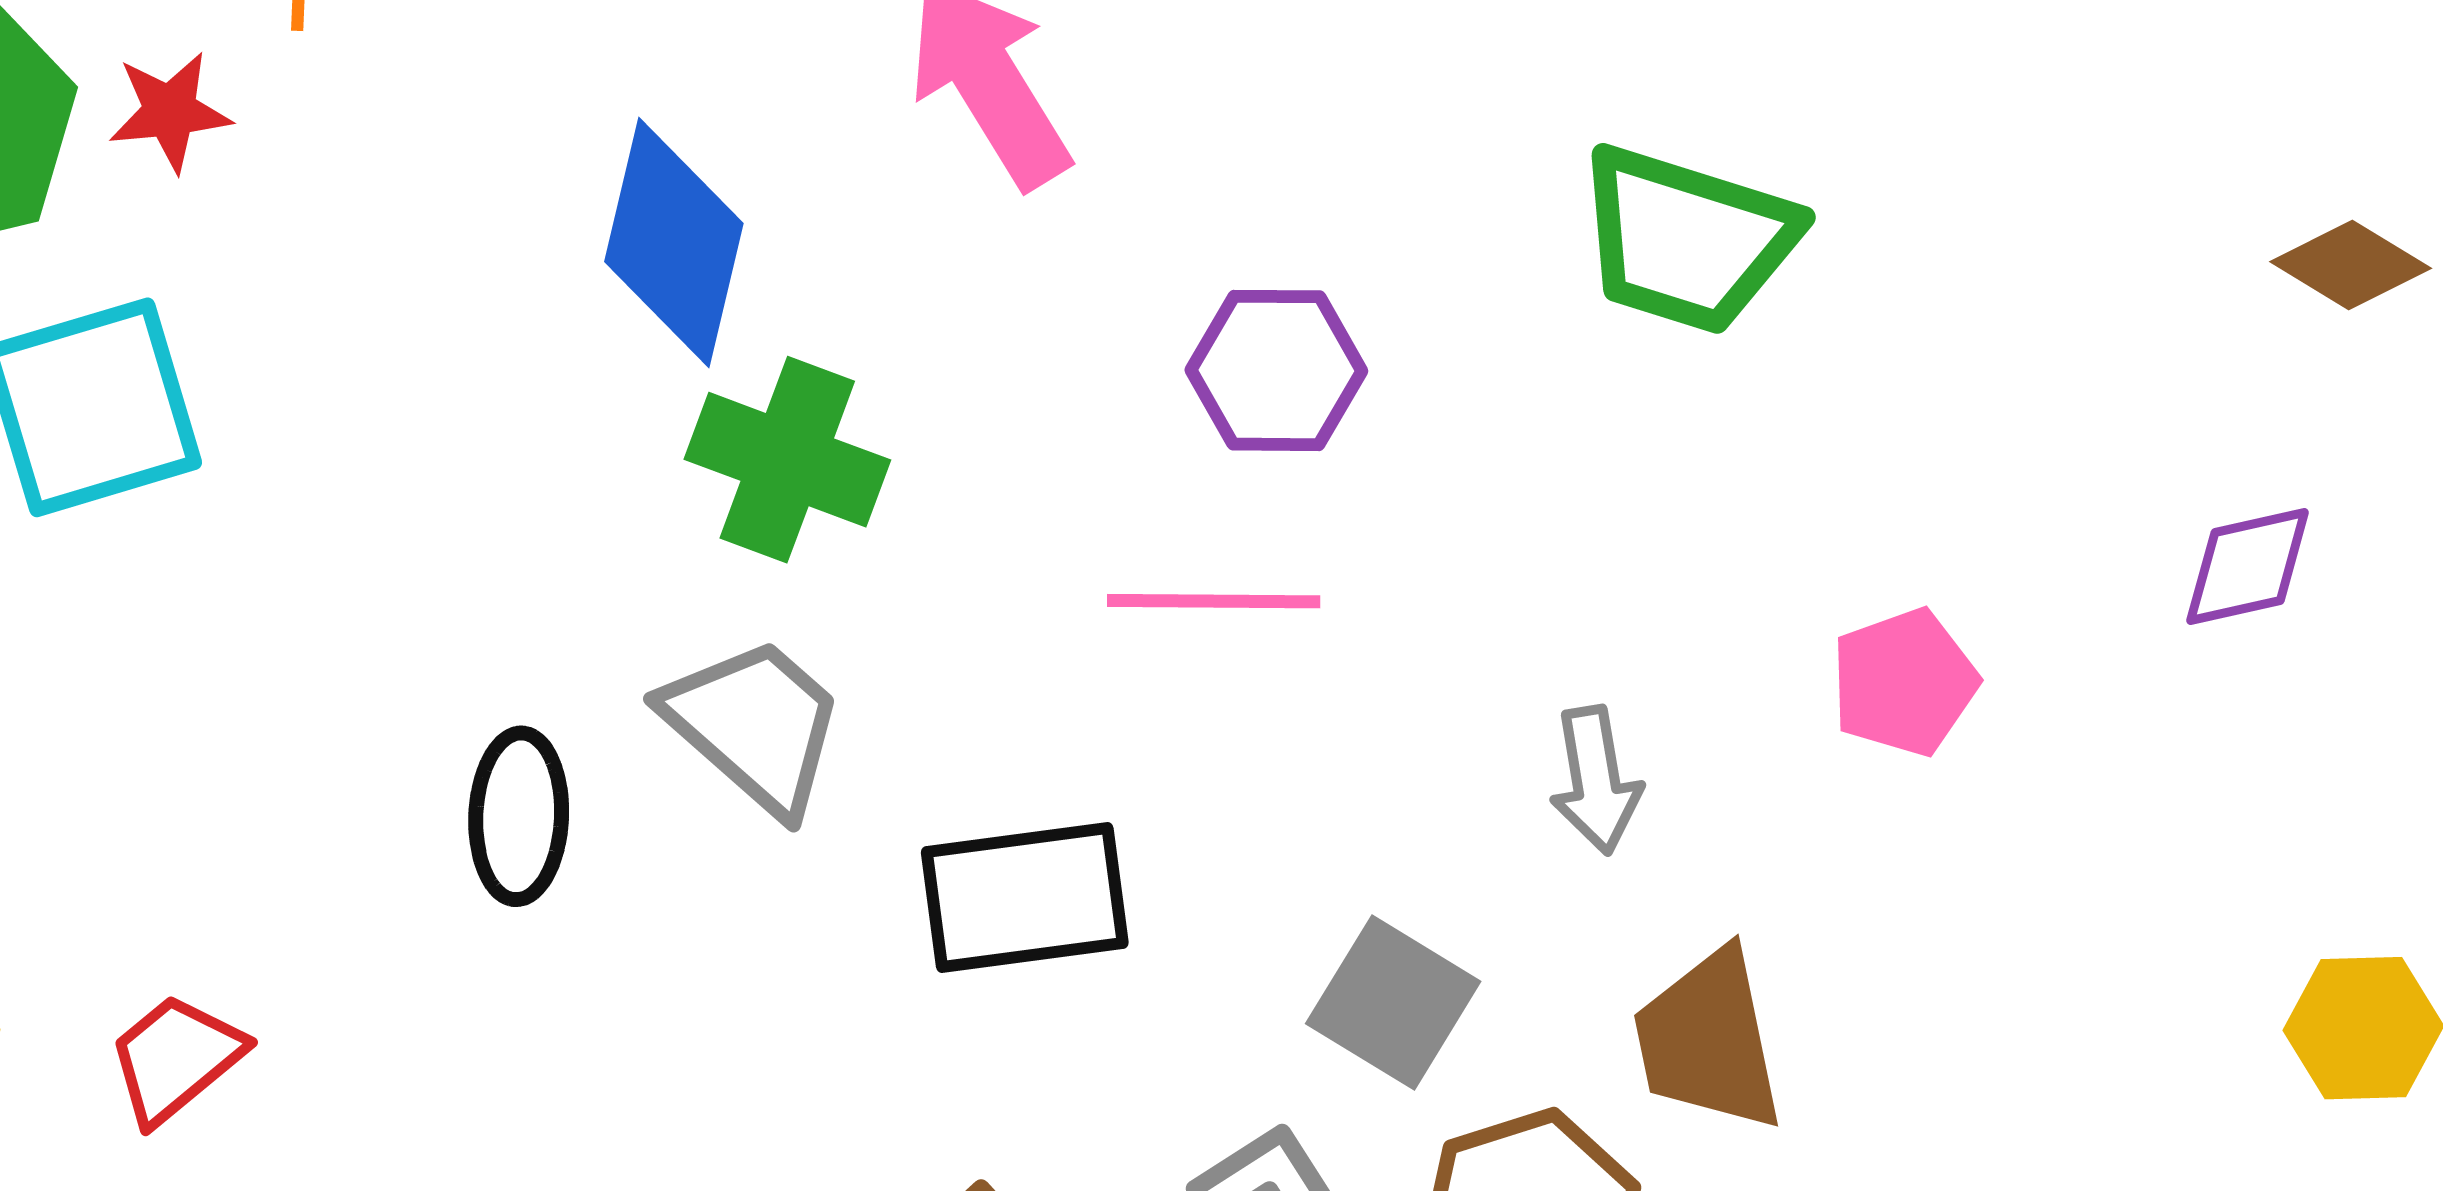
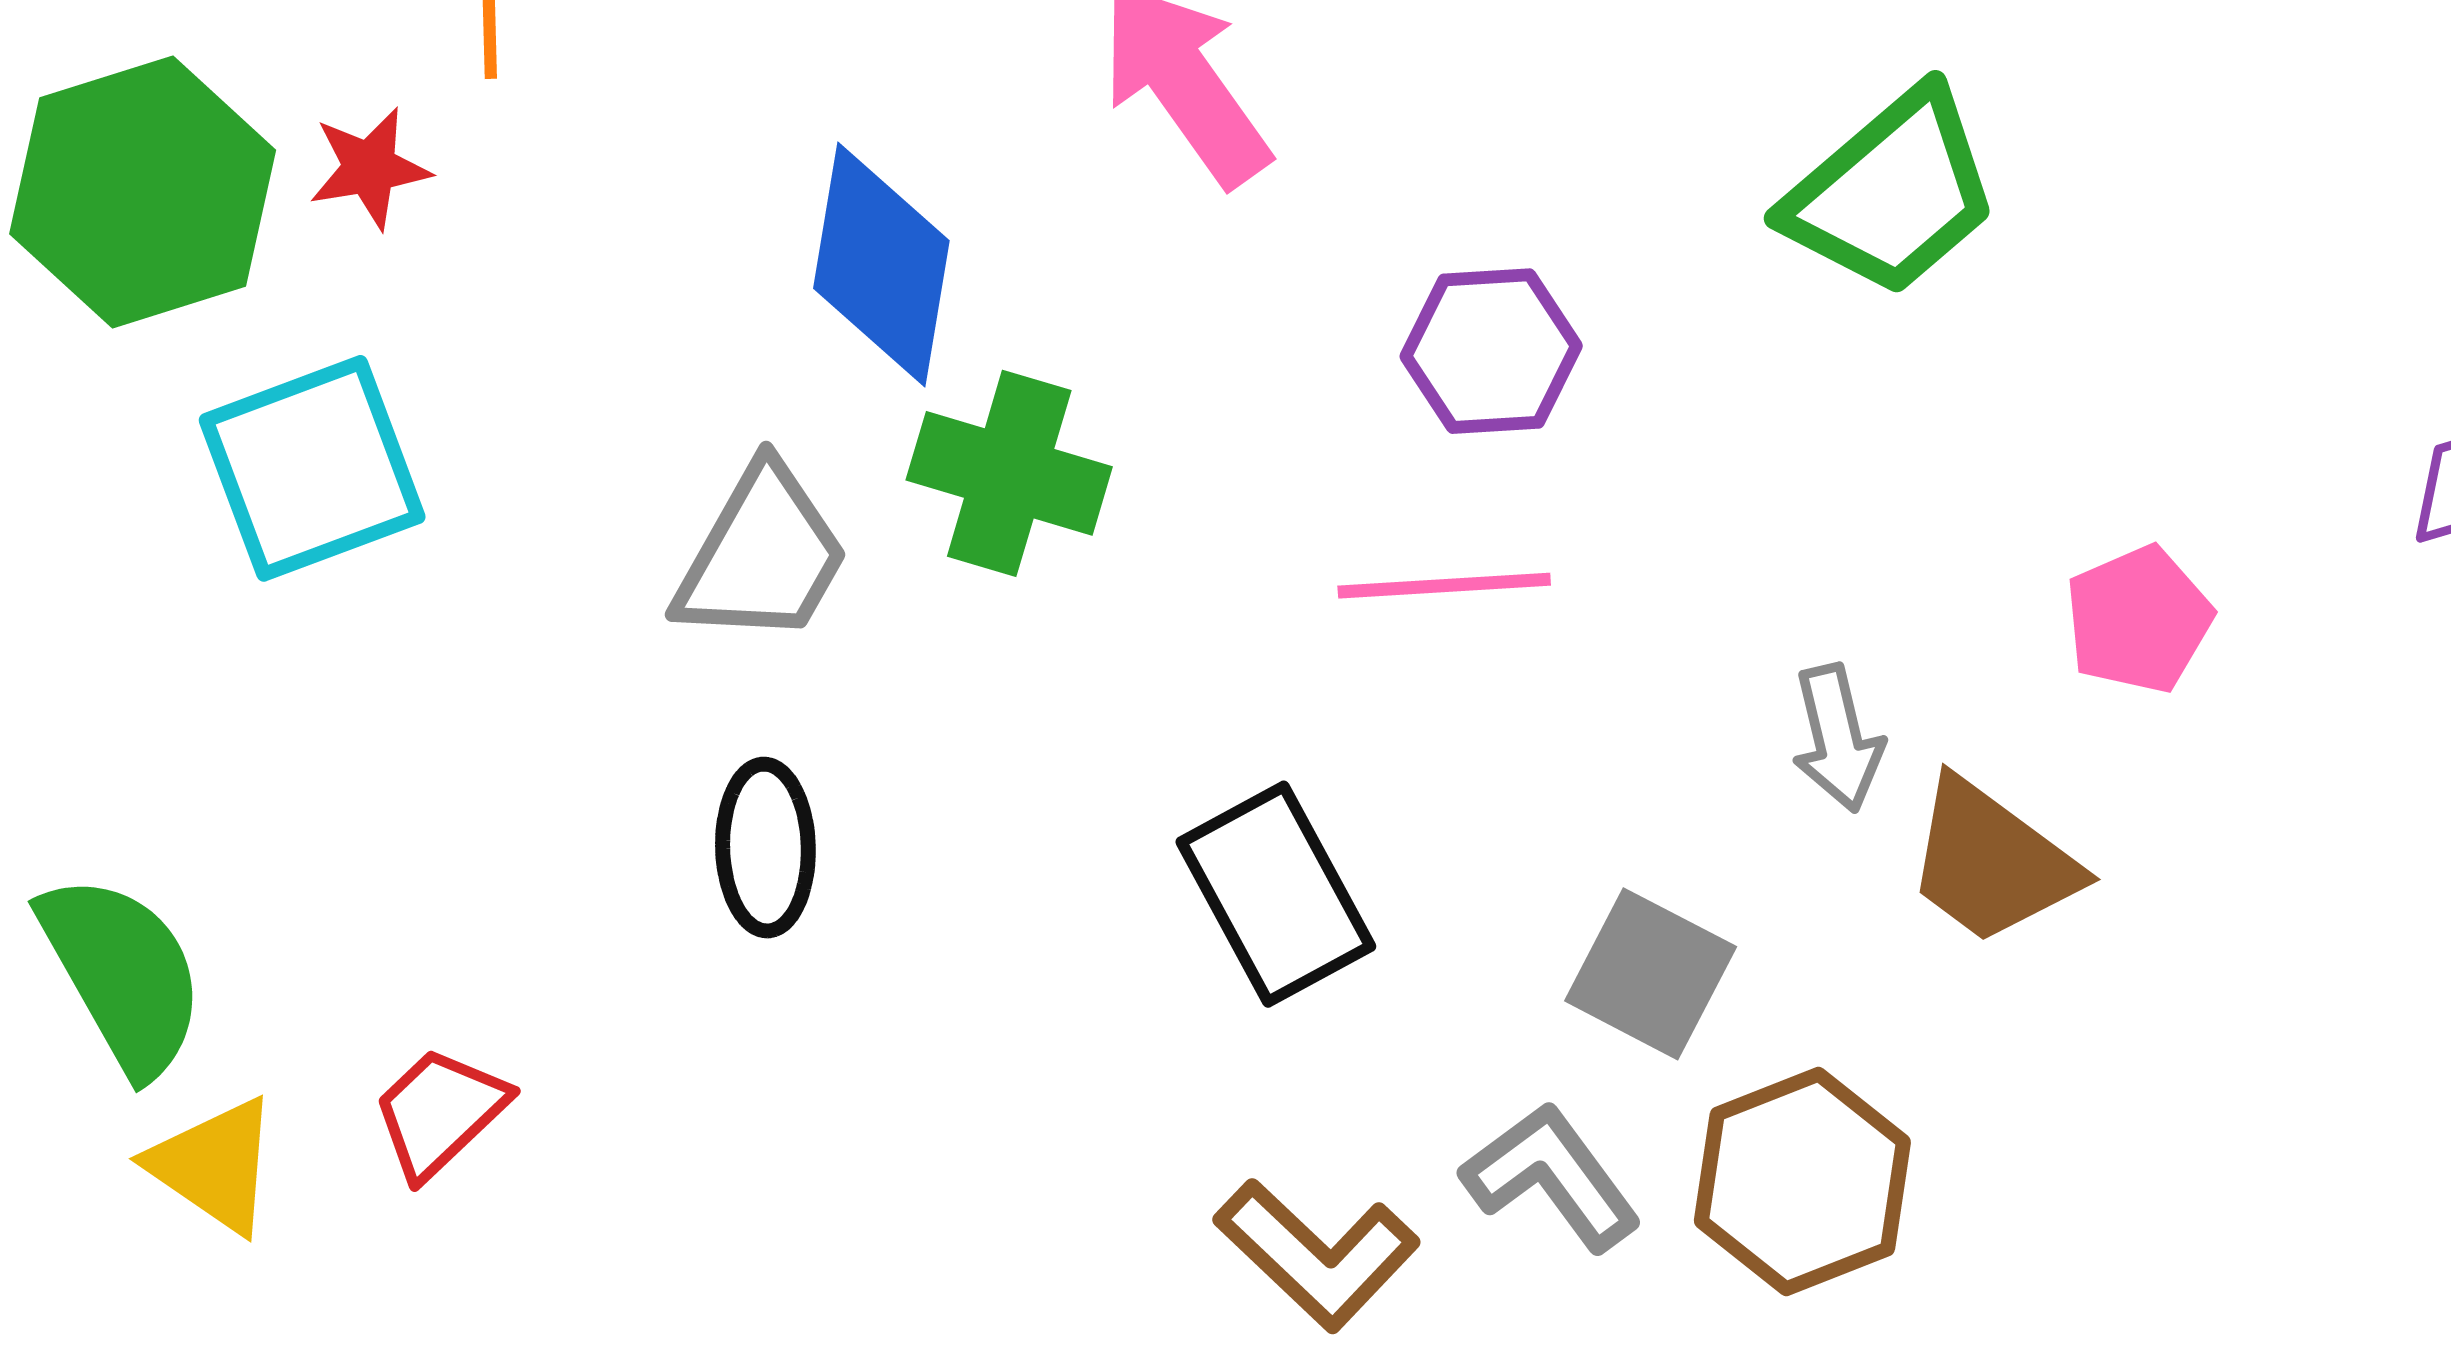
green trapezoid: (1687, 240) -> (1892, 193), turned -54
gray trapezoid: (754, 725) -> (762, 556), moved, turned 82
black rectangle: (1025, 897) -> (1276, 894), turned 73
brown trapezoid: (1708, 1040) -> (1992, 862), moved, turned -38

